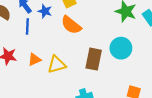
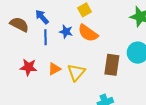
blue star: (45, 11) -> (66, 32), moved
yellow triangle: (57, 65) -> (76, 72), turned -30

